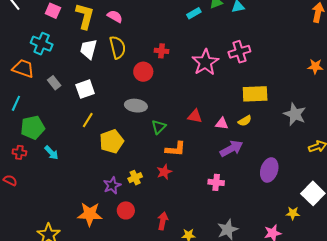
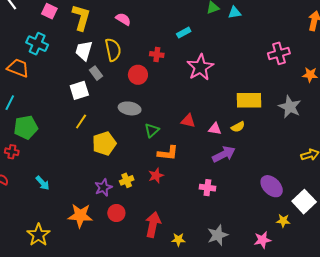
cyan rectangle: (194, 13) -> (184, 33), moved
pink semicircle: (115, 16) -> (123, 19), moved
pink cross: (239, 52) -> (279, 53), moved
gray rectangle: (54, 83) -> (96, 73), moved
gray star: (295, 114) -> (290, 107), moved
cyan arrow: (51, 153) -> (43, 183), moved
purple ellipse: (269, 170) -> (272, 186), moved, turned -65
red arrow: (163, 221) -> (153, 224), size x1.4

